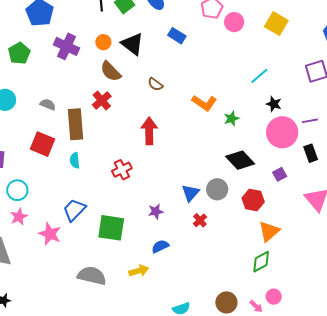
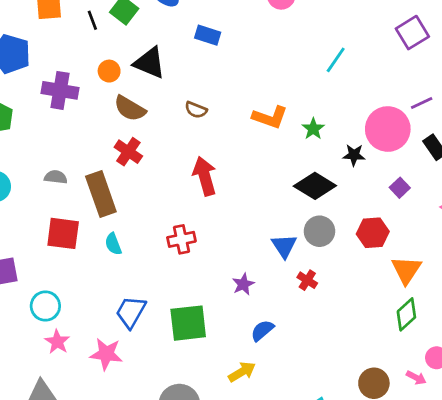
black star: (274, 104) -> (354, 155), moved
black diamond: (240, 160) -> (315, 186), moved
red cross: (122, 170) -> (181, 239), turned 30

